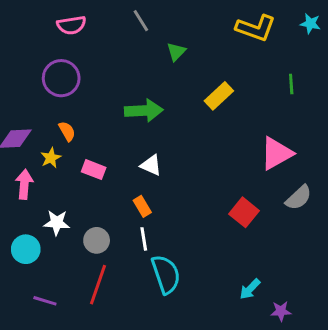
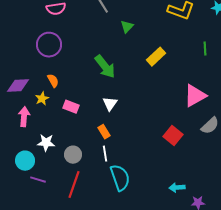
green arrow: (144, 111) -> (105, 67), turned 55
white triangle: (151, 165) -> (110, 104), turned 42
cyan arrow: (250, 289) -> (177, 188), turned 42
purple line: (45, 301) -> (38, 180), moved

